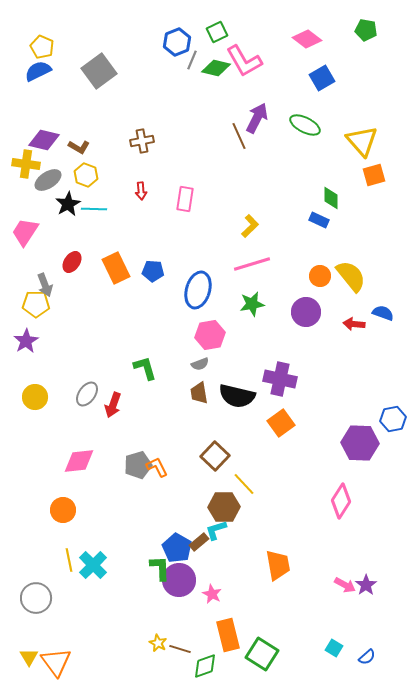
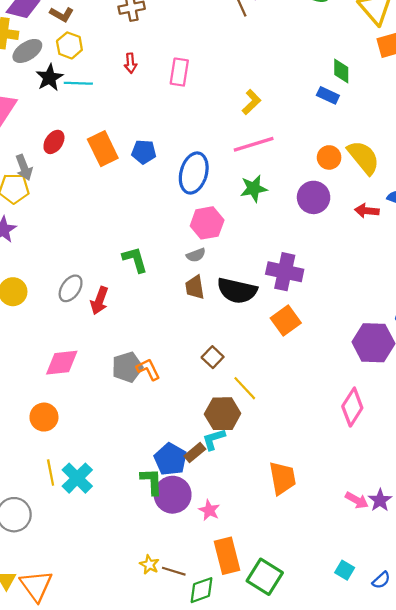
brown square: (215, 456) -> (213, 357), size x0.7

